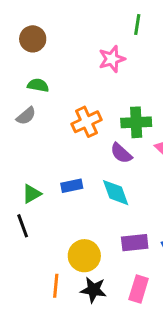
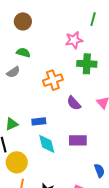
green cross: (136, 122) -> (87, 64), moved
cyan diamond: (116, 193) -> (47, 144), moved
purple rectangle: (135, 243) -> (78, 140), moved
yellow circle: (84, 256) -> (17, 162), moved

